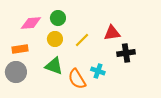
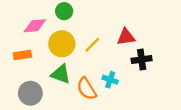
green circle: (58, 18) -> (64, 11), moved
yellow circle: (55, 39) -> (62, 44), size x1.5
gray circle: (16, 72) -> (30, 93), moved

